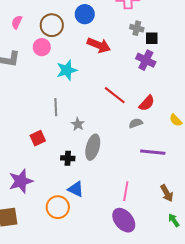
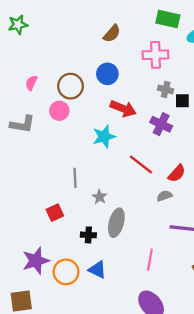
purple cross: (146, 60) -> (161, 124), moved
cyan star: (67, 70) -> (104, 137), moved
pink line: (126, 191) -> (150, 260), moved
orange circle: (58, 207) -> (66, 272), moved

